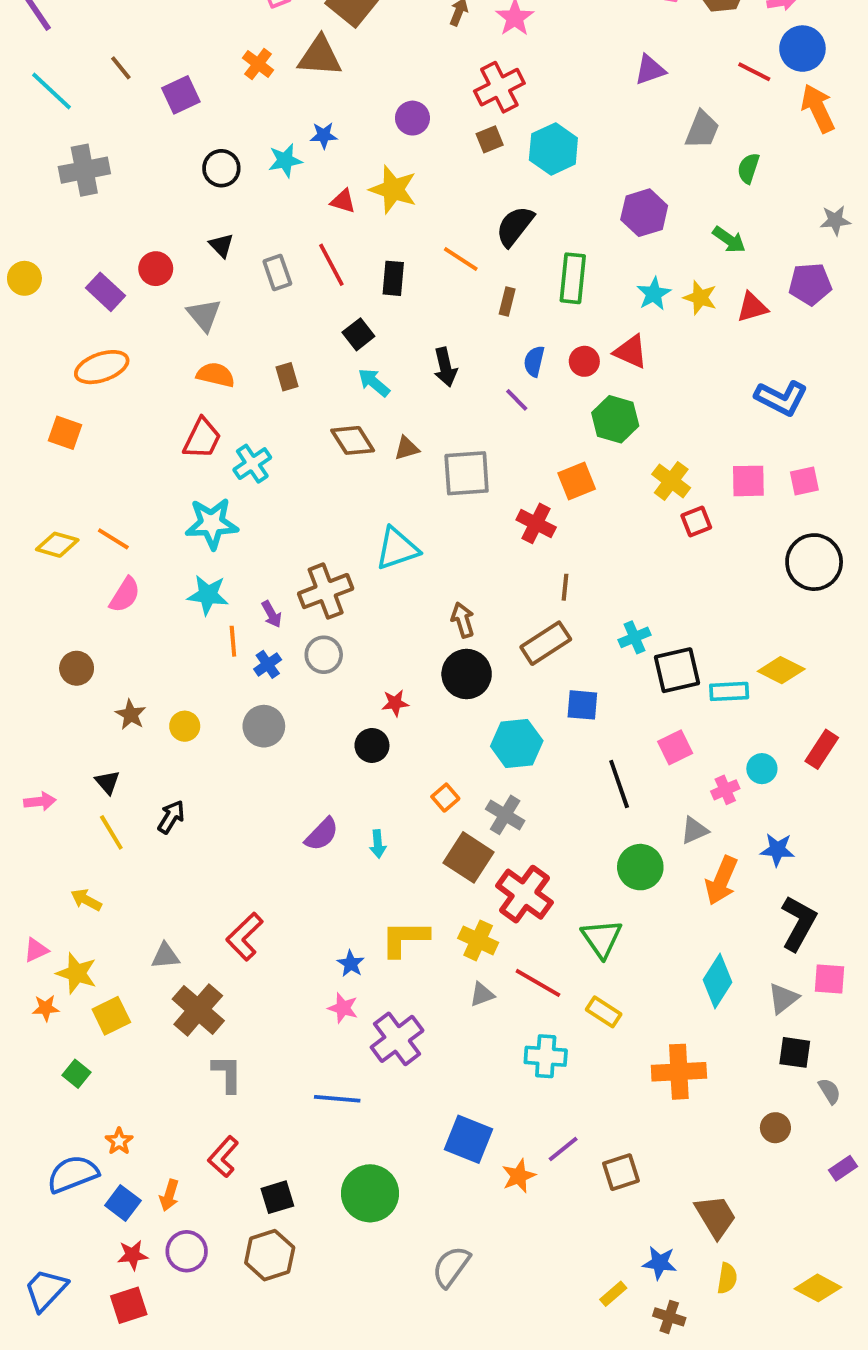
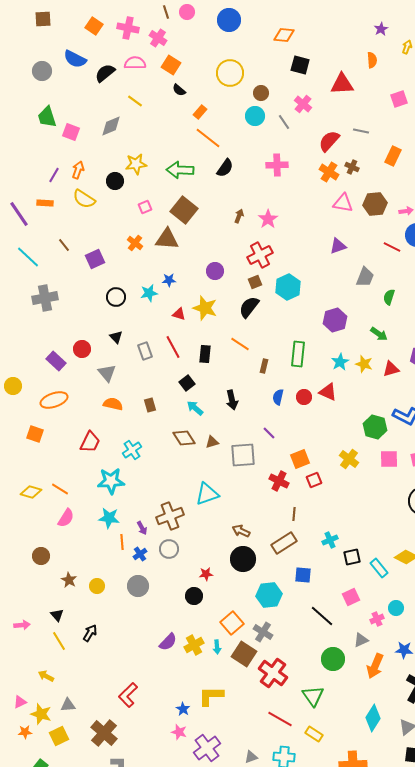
black semicircle: (515, 226) -> (249, 307), moved
yellow circle: (24, 278) -> (13, 386), moved
purple line: (517, 400) -> (269, 433), moved
green hexagon: (615, 419) -> (375, 427), moved
red trapezoid: (202, 439) -> (90, 442), moved
red square: (696, 522) -> (314, 480), moved
brown arrow: (463, 620) -> (241, 531), turned -48
black square: (677, 670) -> (352, 557), size x0.7
cyan rectangle: (729, 691) -> (379, 568), turned 54
black line: (619, 784) -> (322, 616), turned -30
orange square: (445, 798) -> (232, 623), size x1.6
cyan arrow: (378, 844) -> (217, 647), moved
yellow cross: (478, 940) -> (194, 645), moved, turned 36
gray triangle: (165, 956) -> (68, 705), moved
gray triangle: (482, 994) -> (251, 757), moved

